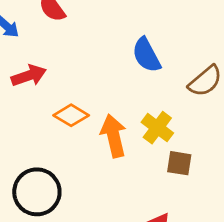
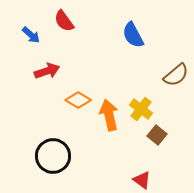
blue semicircle: (146, 55) -> (133, 35), moved
brown square: (179, 163) -> (157, 135), turned 30

